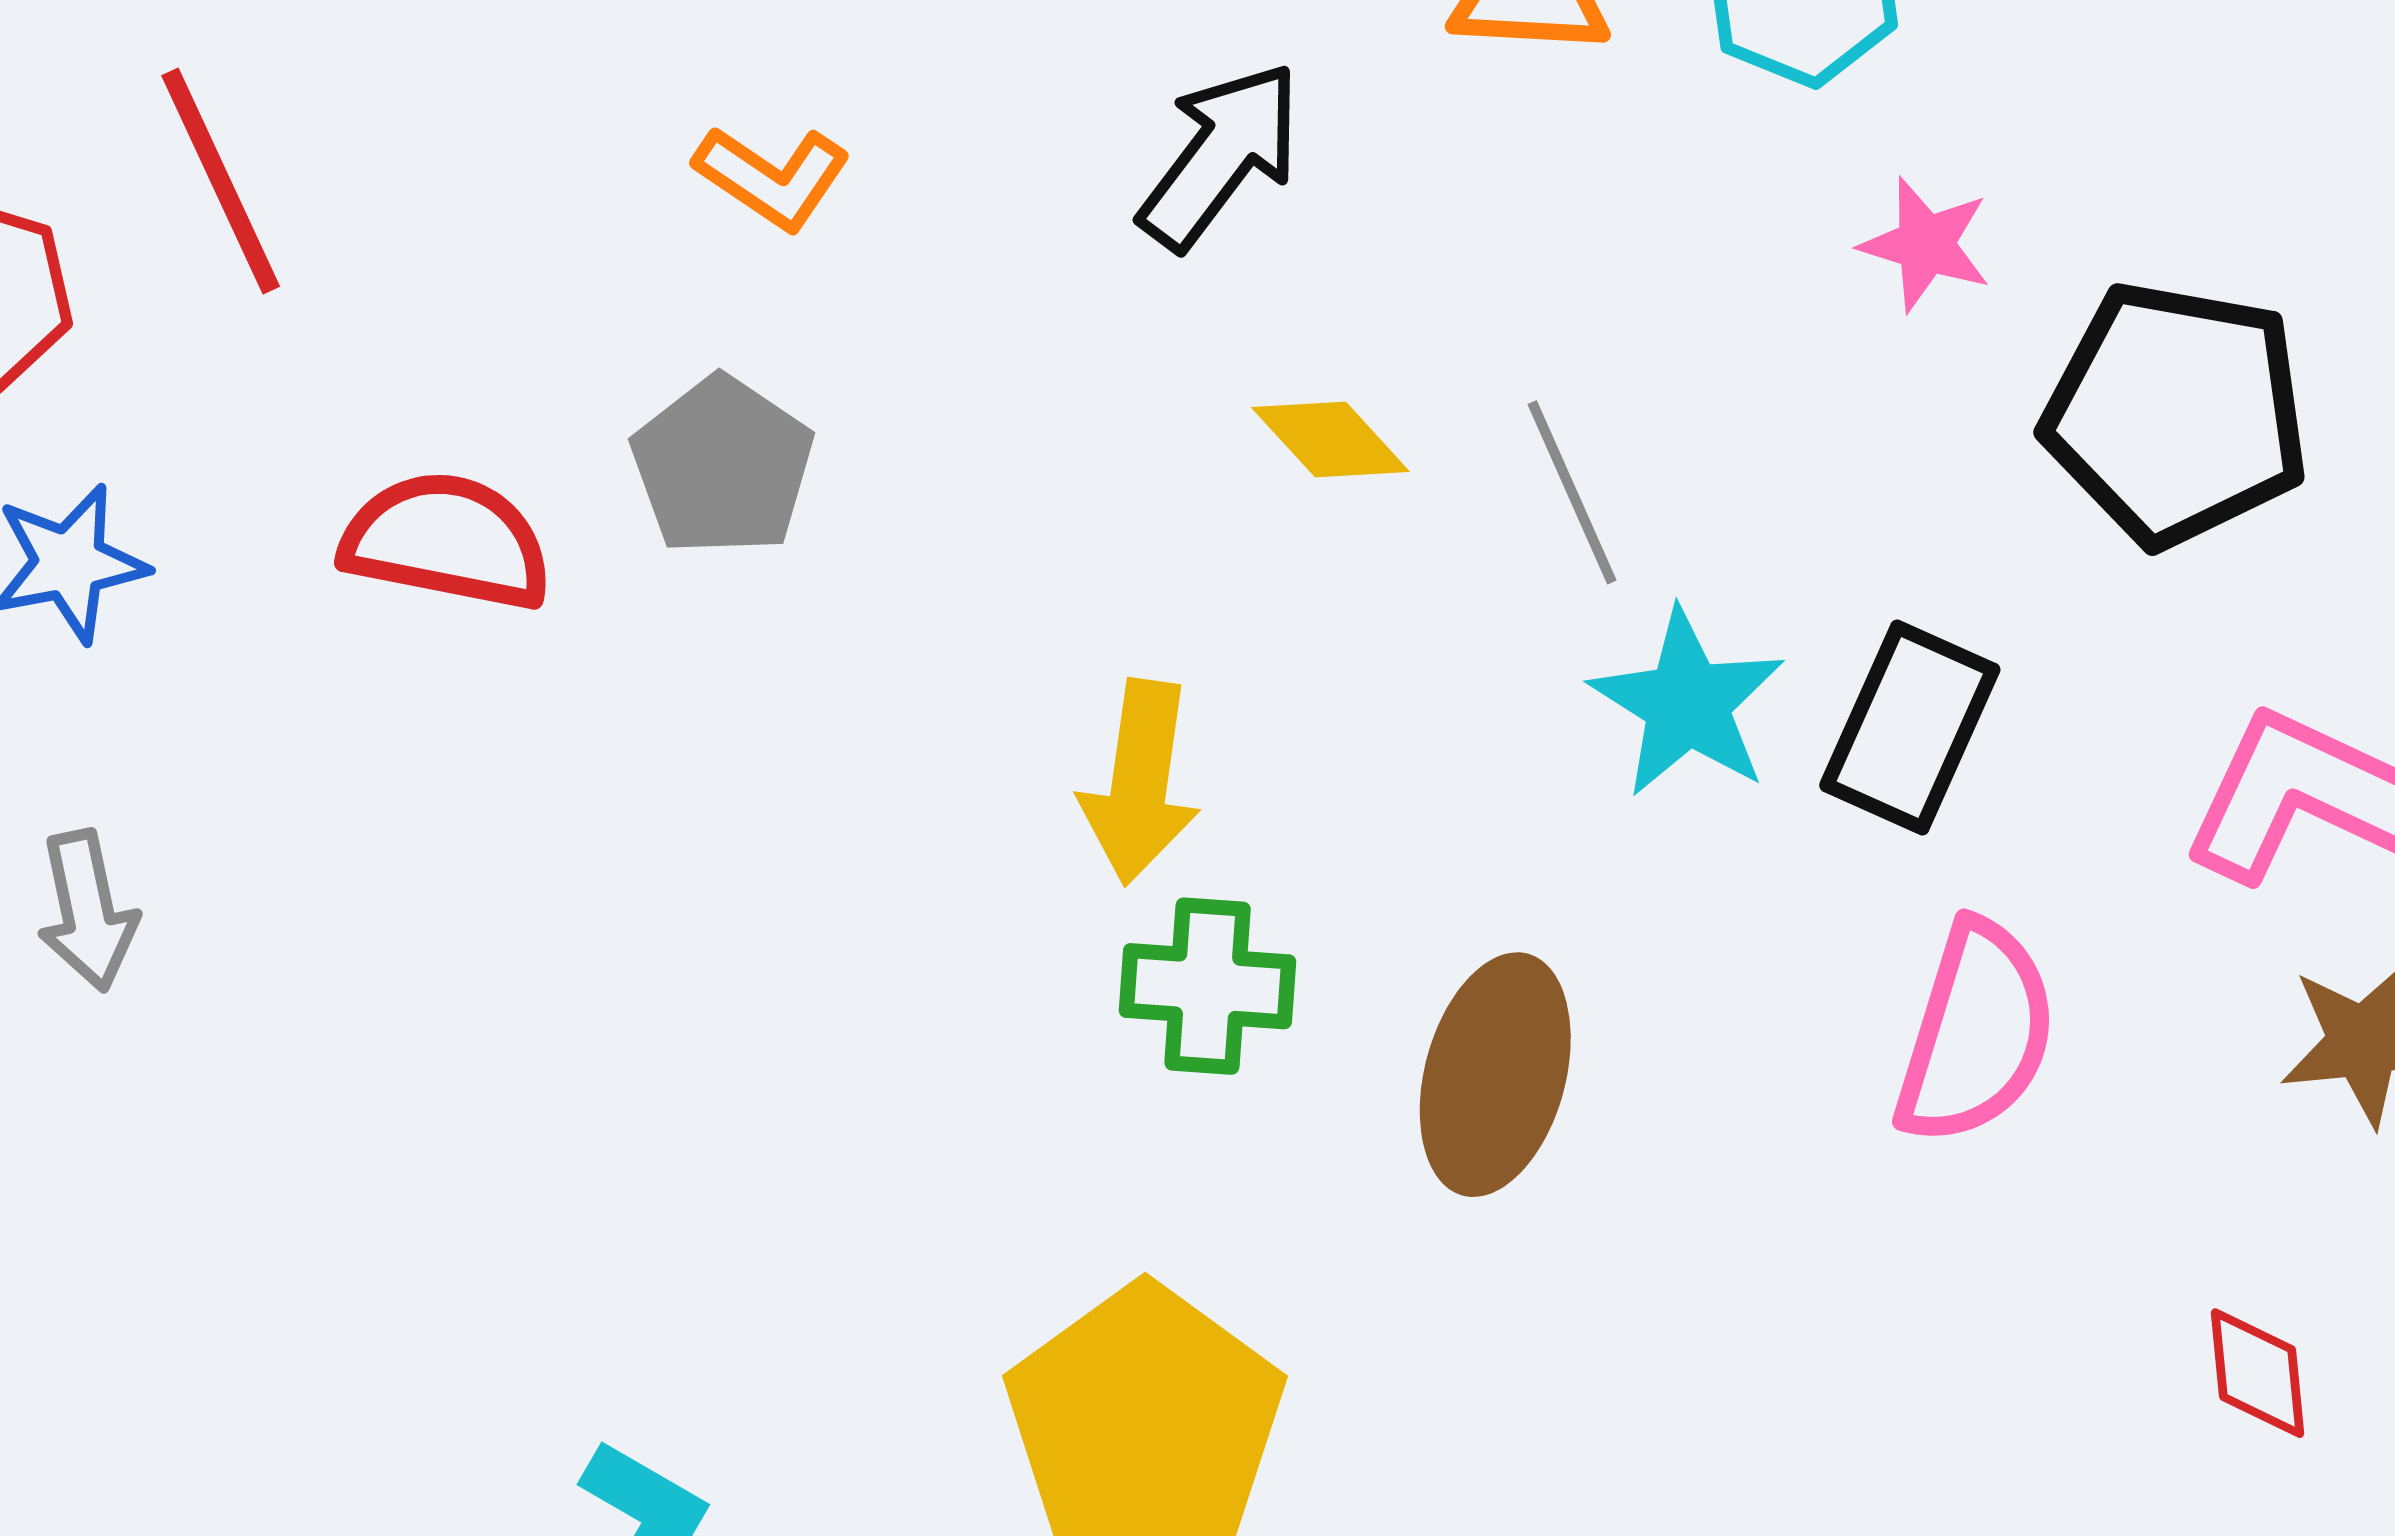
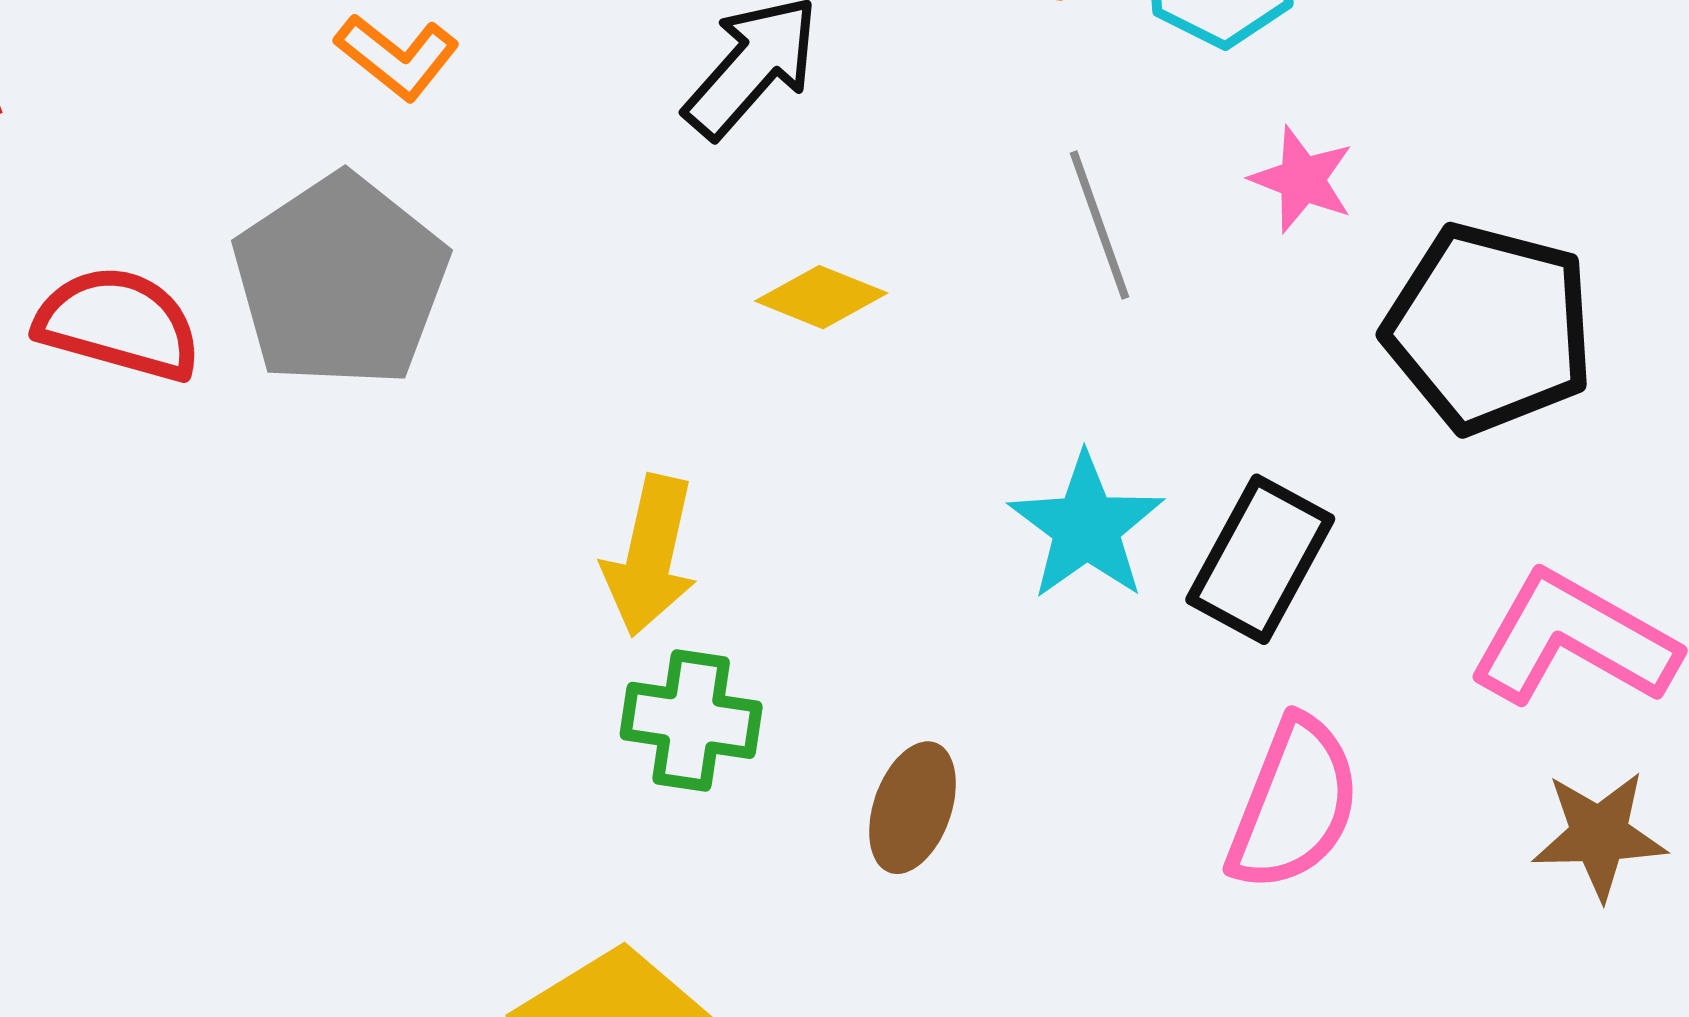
yellow diamond: (1330, 439) -> (821, 297), turned -30
gray pentagon: (722, 466) -> (340, 281), size x1.5
gray line: (1572, 492) -> (1100, 225), moved
brown ellipse: (1495, 1075) -> (912, 808), size x0.7

